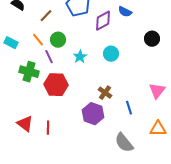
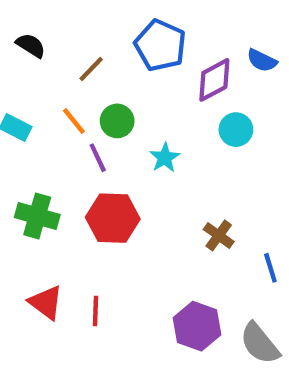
cyan circle: (111, 54) -> (236, 130), moved
green cross: (29, 72) -> (37, 216), moved
purple hexagon: (93, 114) -> (197, 326), moved

